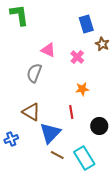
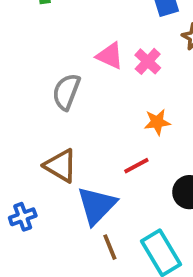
pink triangle: (48, 50) -> (110, 56), moved
red line: (71, 112) -> (136, 166), turned 72
brown line: (57, 155) -> (110, 247), turned 40

